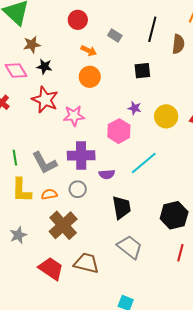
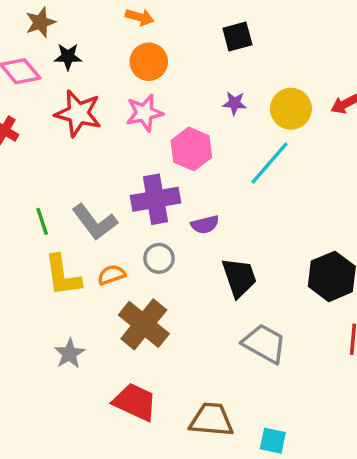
pink star: (74, 116) -> (144, 113), moved
pink hexagon: (119, 131) -> (191, 149), moved
cyan line: (144, 163) -> (269, 163), moved
brown trapezoid: (86, 263) -> (212, 420), moved

